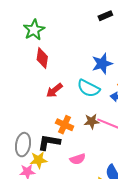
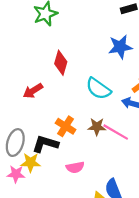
red diamond: (42, 58) -> (61, 63), moved
blue star: (102, 64) -> (120, 47), moved
red arrow: (54, 90) -> (33, 91), moved

